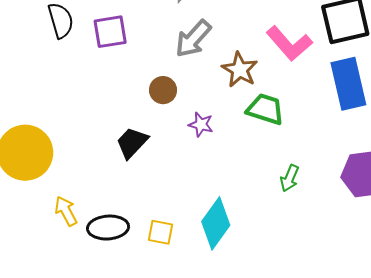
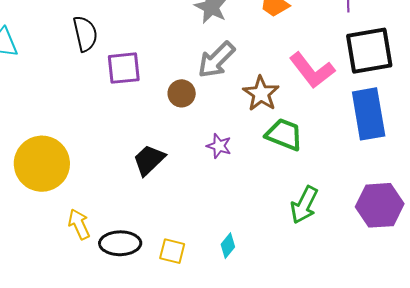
purple square: (110, 32) -> (124, 68), moved
brown circle: (163, 90) -> (182, 93), moved
green arrow: (290, 178) -> (304, 205), size x1.4
cyan diamond: (216, 223) -> (228, 246), size x0.5

